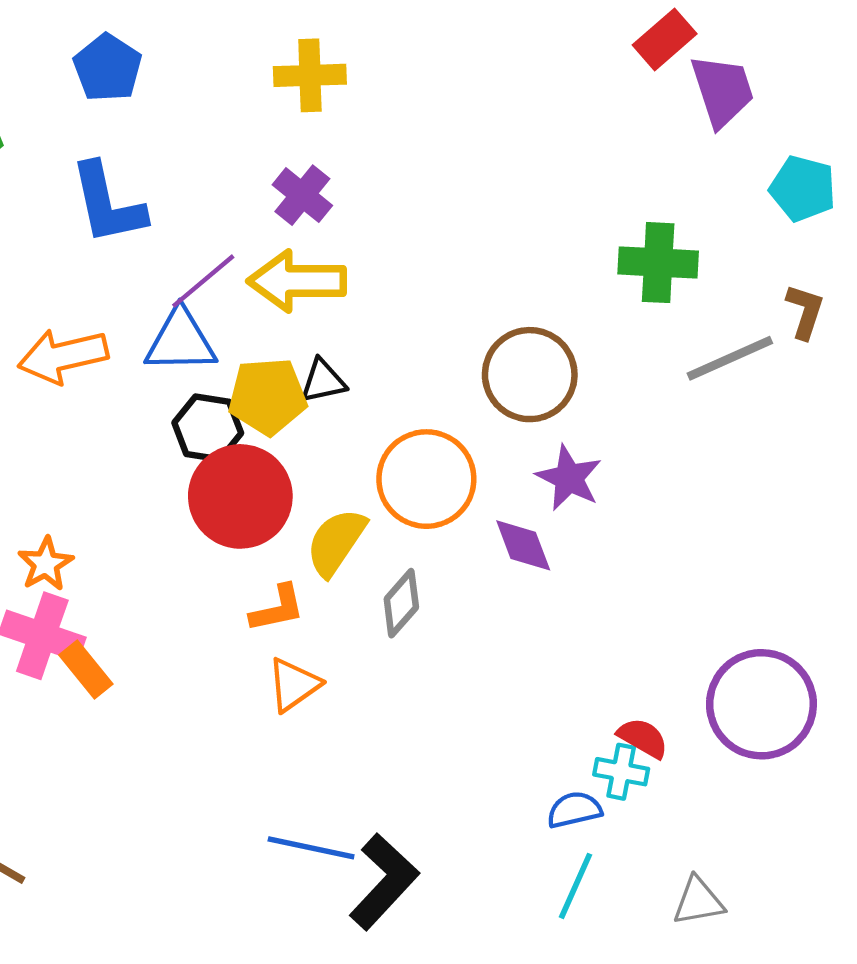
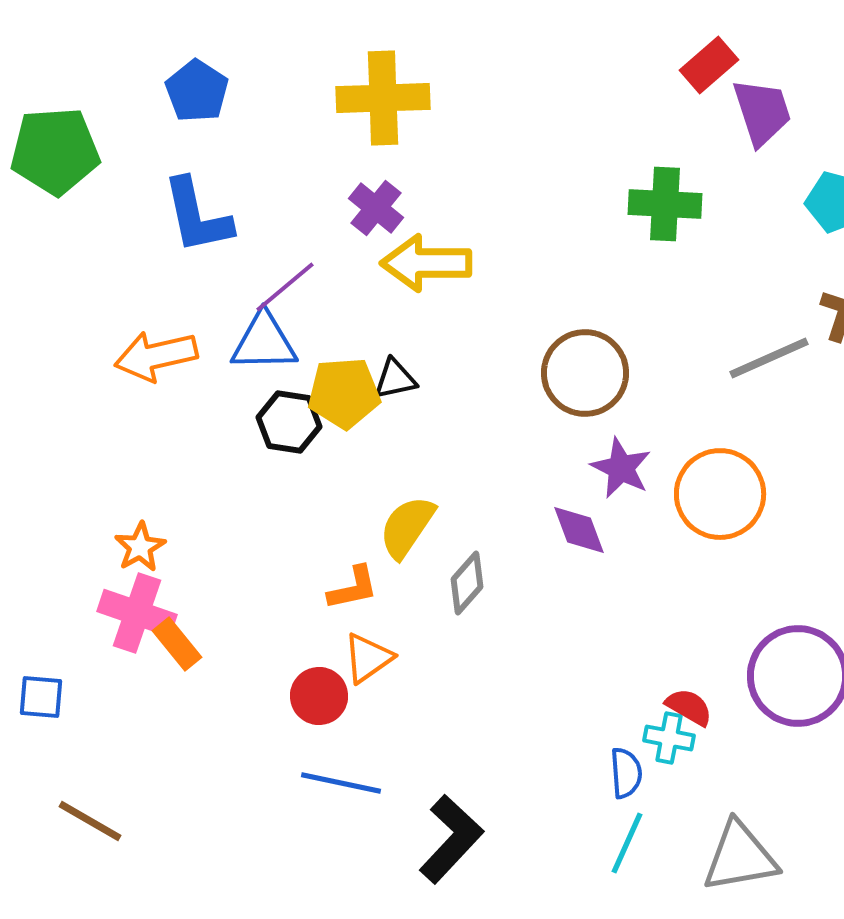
yellow cross: (310, 75) -> (383, 98), size x1.4
green cross: (658, 263) -> (665, 204), moved
yellow arrow: (297, 281) -> (426, 263), moved
orange circle: (426, 479) -> (720, 494), moved
red circle: (240, 496) -> (319, 696), moved, size x0.6
blue semicircle: (574, 810) -> (626, 773), turned 99
blue line: (311, 848) -> (341, 783), moved
gray triangle: (698, 901) -> (740, 857), size x1.6

